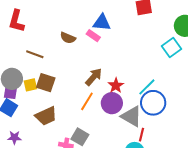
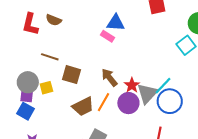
brown semicircle: (68, 38) -> (54, 20), moved
brown arrow: (94, 77) -> (109, 77), turned -78
brown square: (46, 83) -> (71, 75), moved
brown trapezoid: (46, 116) -> (83, 107), moved
gray triangle: (131, 116) -> (147, 93), moved, turned 45

